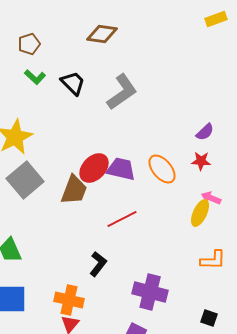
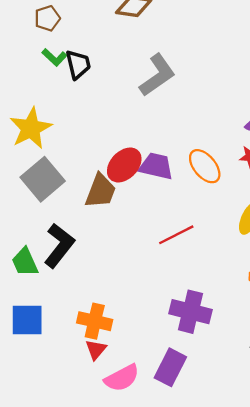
black trapezoid: (73, 83) -> (78, 64), moved, turned 32
red line: (122, 219) -> (176, 235), moved
black L-shape: (98, 264) -> (59, 245), moved, size x1.5

